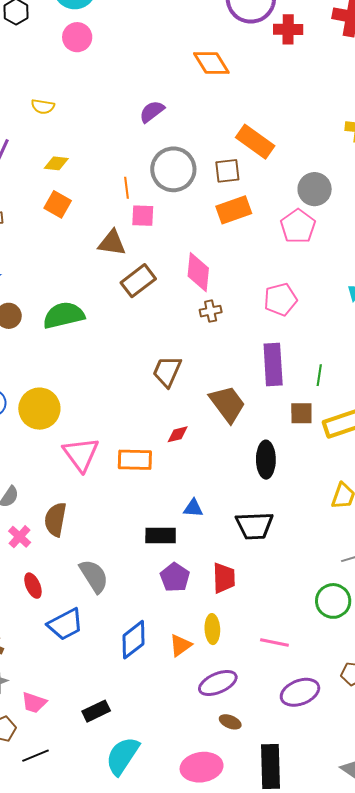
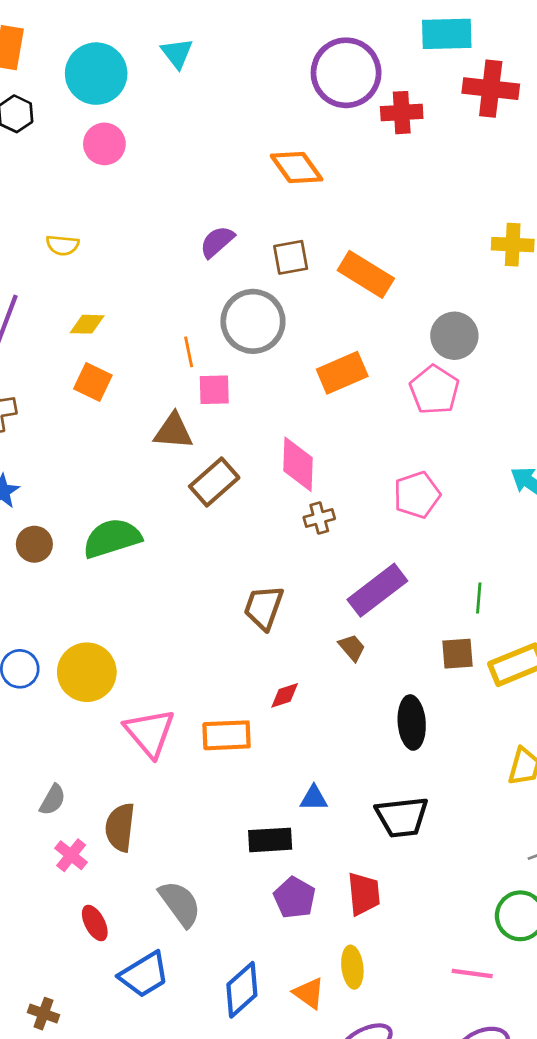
brown square: (227, 171) -> (291, 257), moved
purple rectangle: (273, 364) -> (377, 590), moved, turned 60
brown trapezoid: (227, 404) -> (352, 648), size x0.5
pink line: (274, 642) -> (472, 973), moved
orange triangle: (181, 645) -> (309, 993), turned -45

